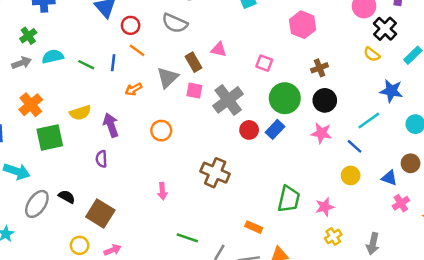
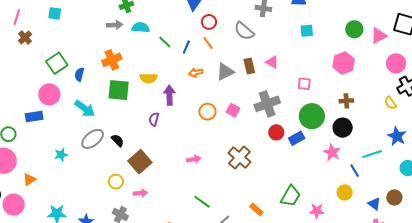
pink square: (264, 63) -> (304, 84), turned -32
pink square: (194, 91) -> (233, 110), moved
pink arrow: (162, 191) -> (194, 159), turned -112

